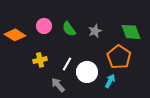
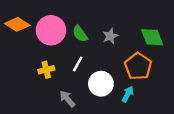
pink circle: (44, 26) -> (51, 30), size x1.6
orange diamond: (15, 35) -> (17, 24), moved
white line: (67, 64) -> (78, 64), moved

